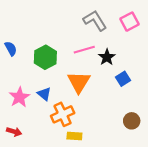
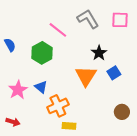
pink square: (130, 22) -> (120, 20), turned 30
pink line: (84, 50) -> (58, 30), moved, turned 54
orange triangle: (79, 82) -> (86, 76), moved

